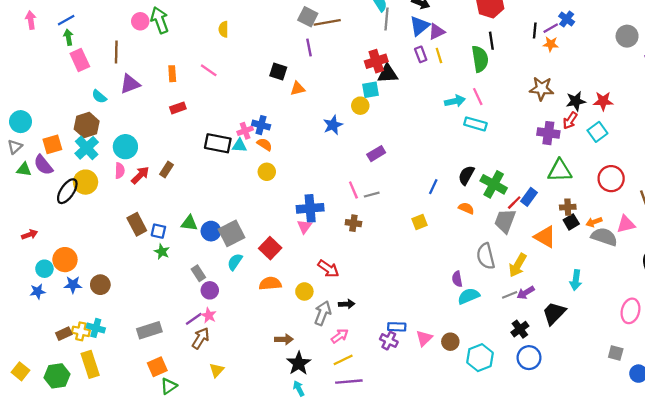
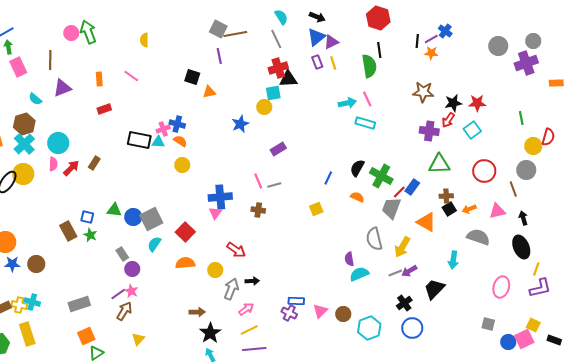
gray line: (386, 19) -> (276, 39), moved, turned -30
brown rectangle: (137, 224) -> (68, 231), moved
gray semicircle: (604, 237) -> (478, 237), moved

